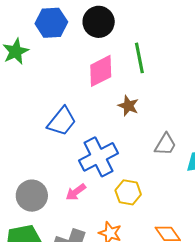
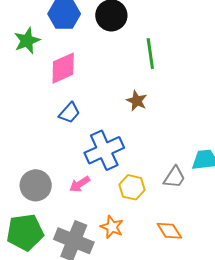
pink diamond: (101, 71) -> (63, 68), moved
blue trapezoid: (62, 121) -> (69, 113), size x0.7
gray trapezoid: (165, 144) -> (174, 177), moved

